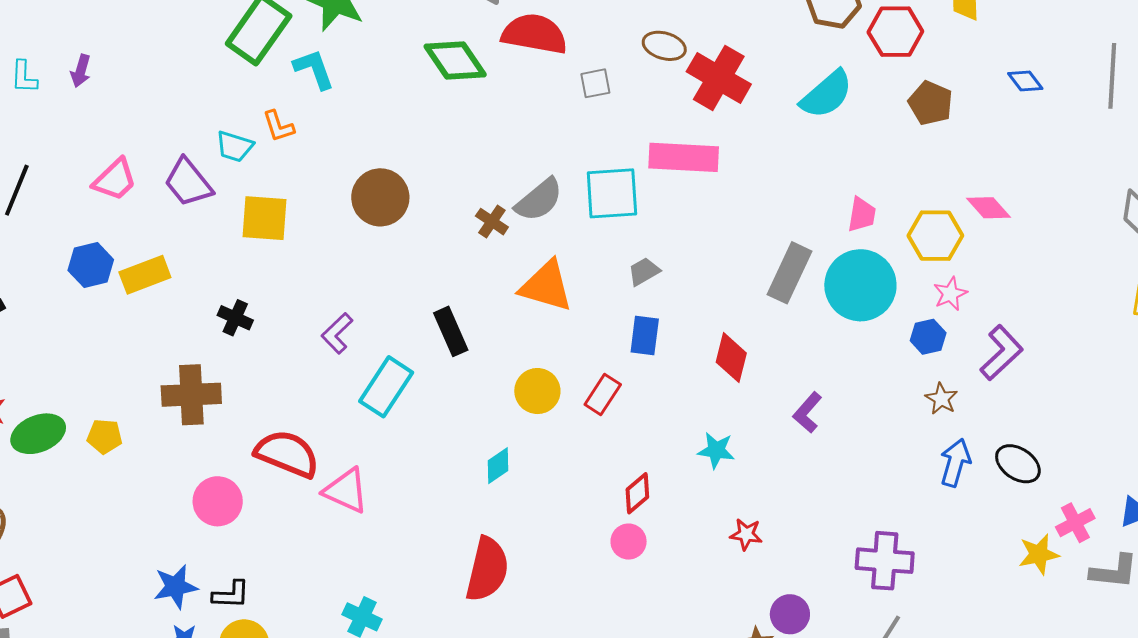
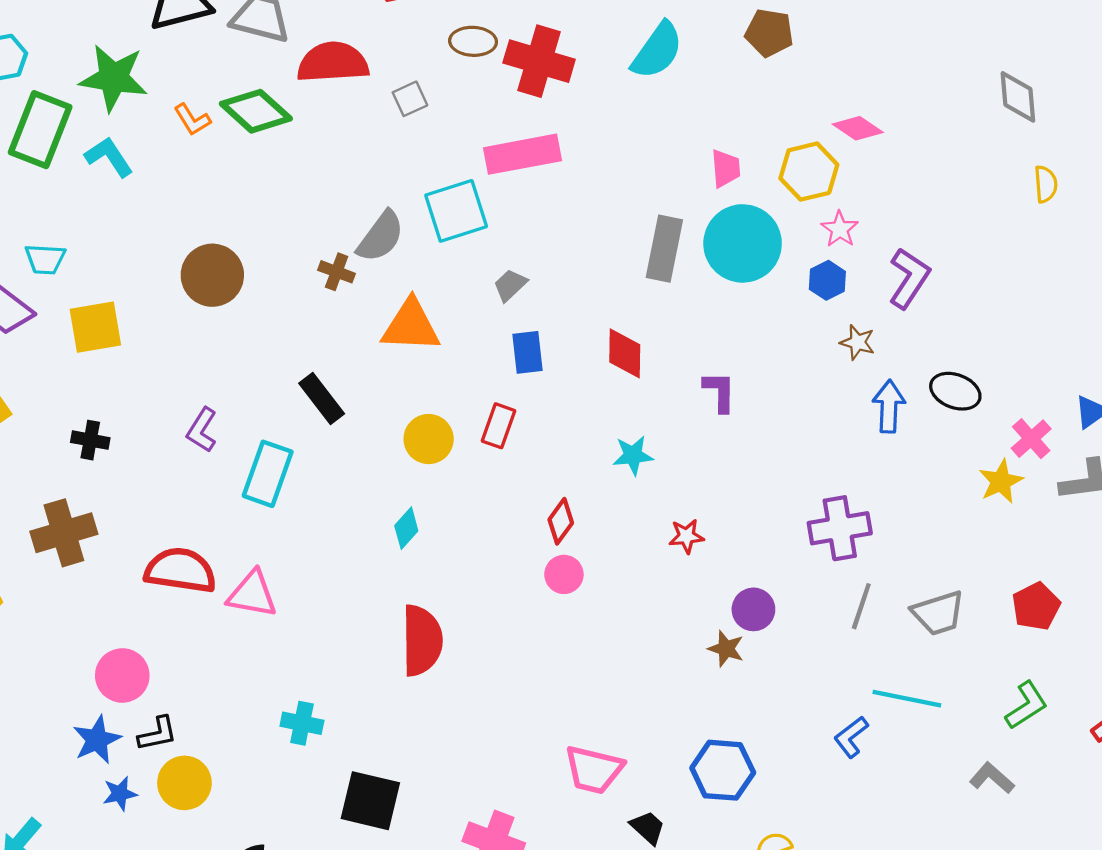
orange L-shape: (278, 126) -> (192, 120), moved
purple L-shape: (807, 412) -> (720, 392), turned 153
pink circle: (218, 501) -> (122, 675), moved

